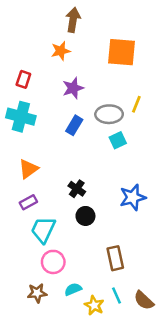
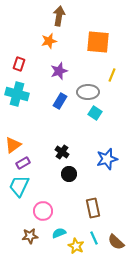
yellow line: (136, 104) -> (112, 75), moved
cyan square: (118, 140) -> (95, 113), turned -32
orange triangle: (28, 169) -> (13, 145), moved
cyan trapezoid: (43, 230) -> (19, 186), moved

